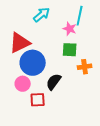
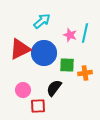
cyan line: (80, 16) -> (85, 33), moved
green square: (70, 50) -> (67, 65), moved
blue circle: (33, 63) -> (44, 53), moved

